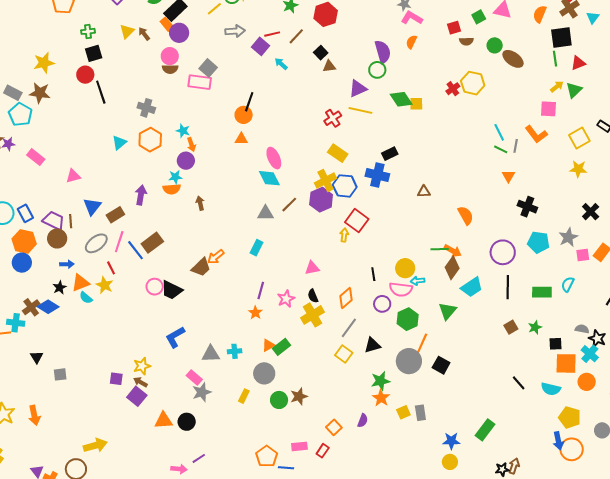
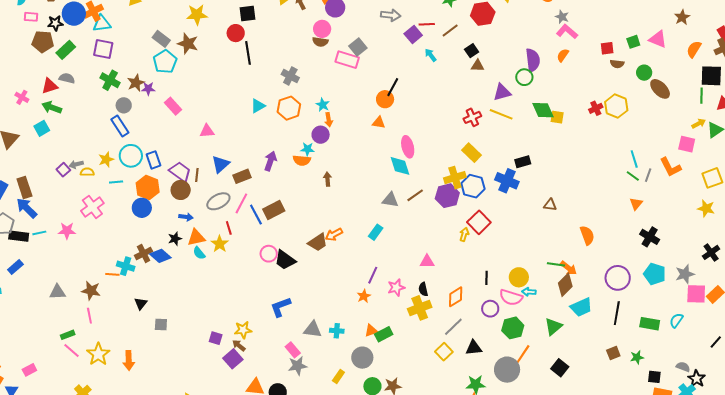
pink square: (583, 255) -> (696, 294), size x1.5
black square: (441, 365) -> (560, 368), moved

